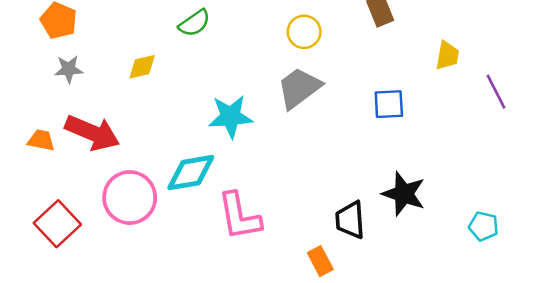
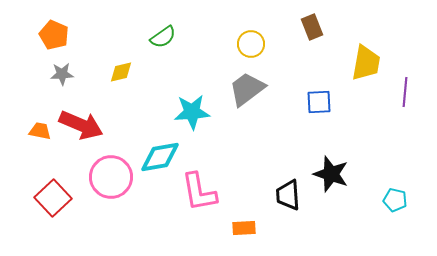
yellow trapezoid: (447, 55) -> (366, 63), size x1.5
purple line: (496, 92) -> (405, 92), turned 32
orange rectangle: (320, 261) -> (244, 228), moved, turned -65

